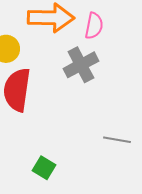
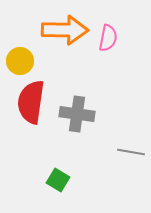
gray cross: (81, 65) -> (77, 114), moved, turned 36

